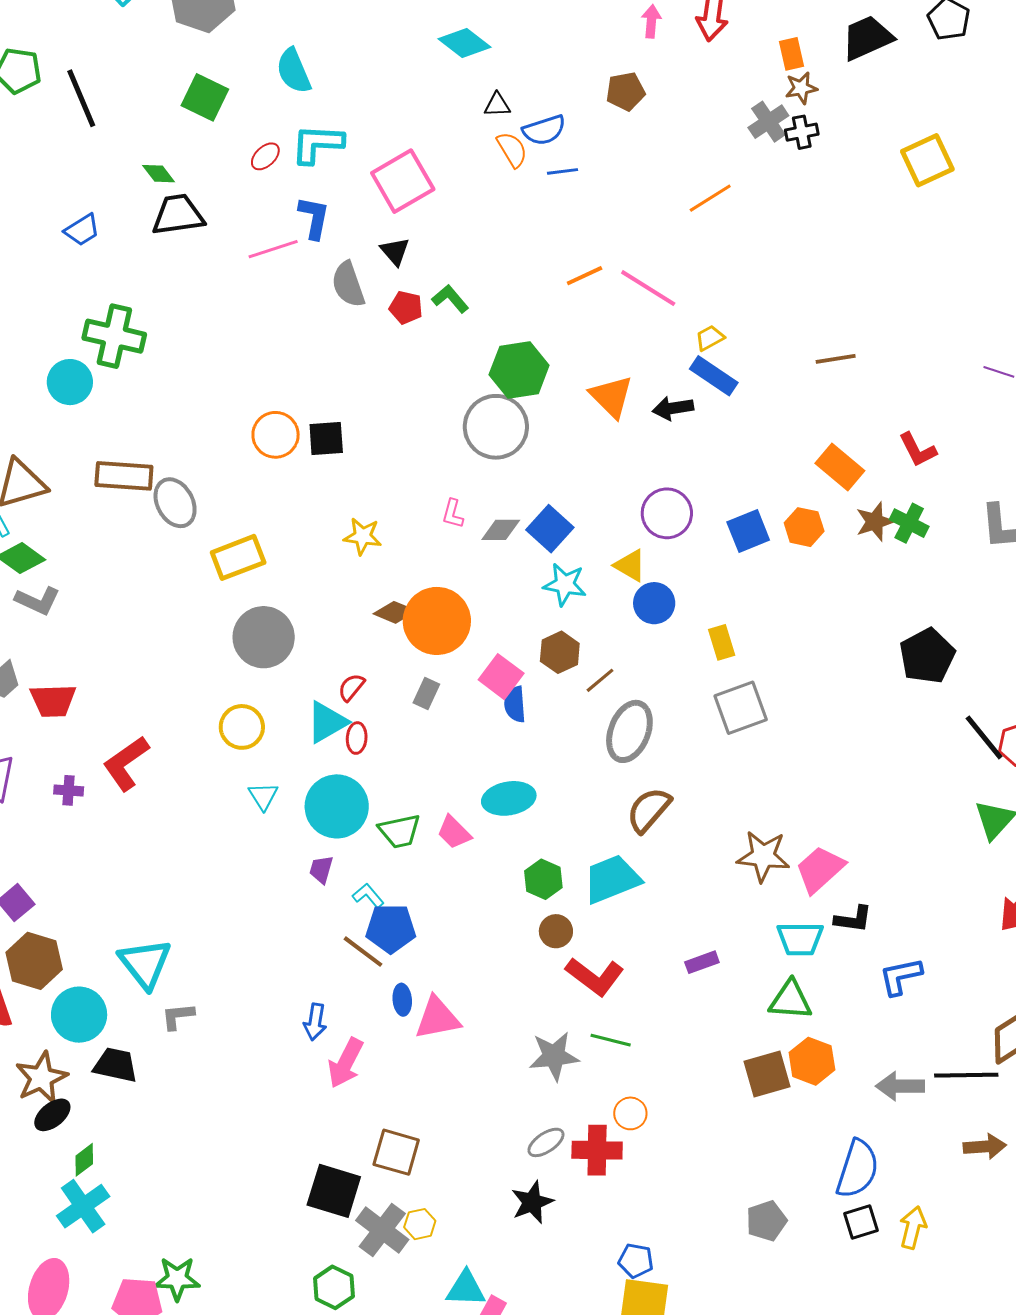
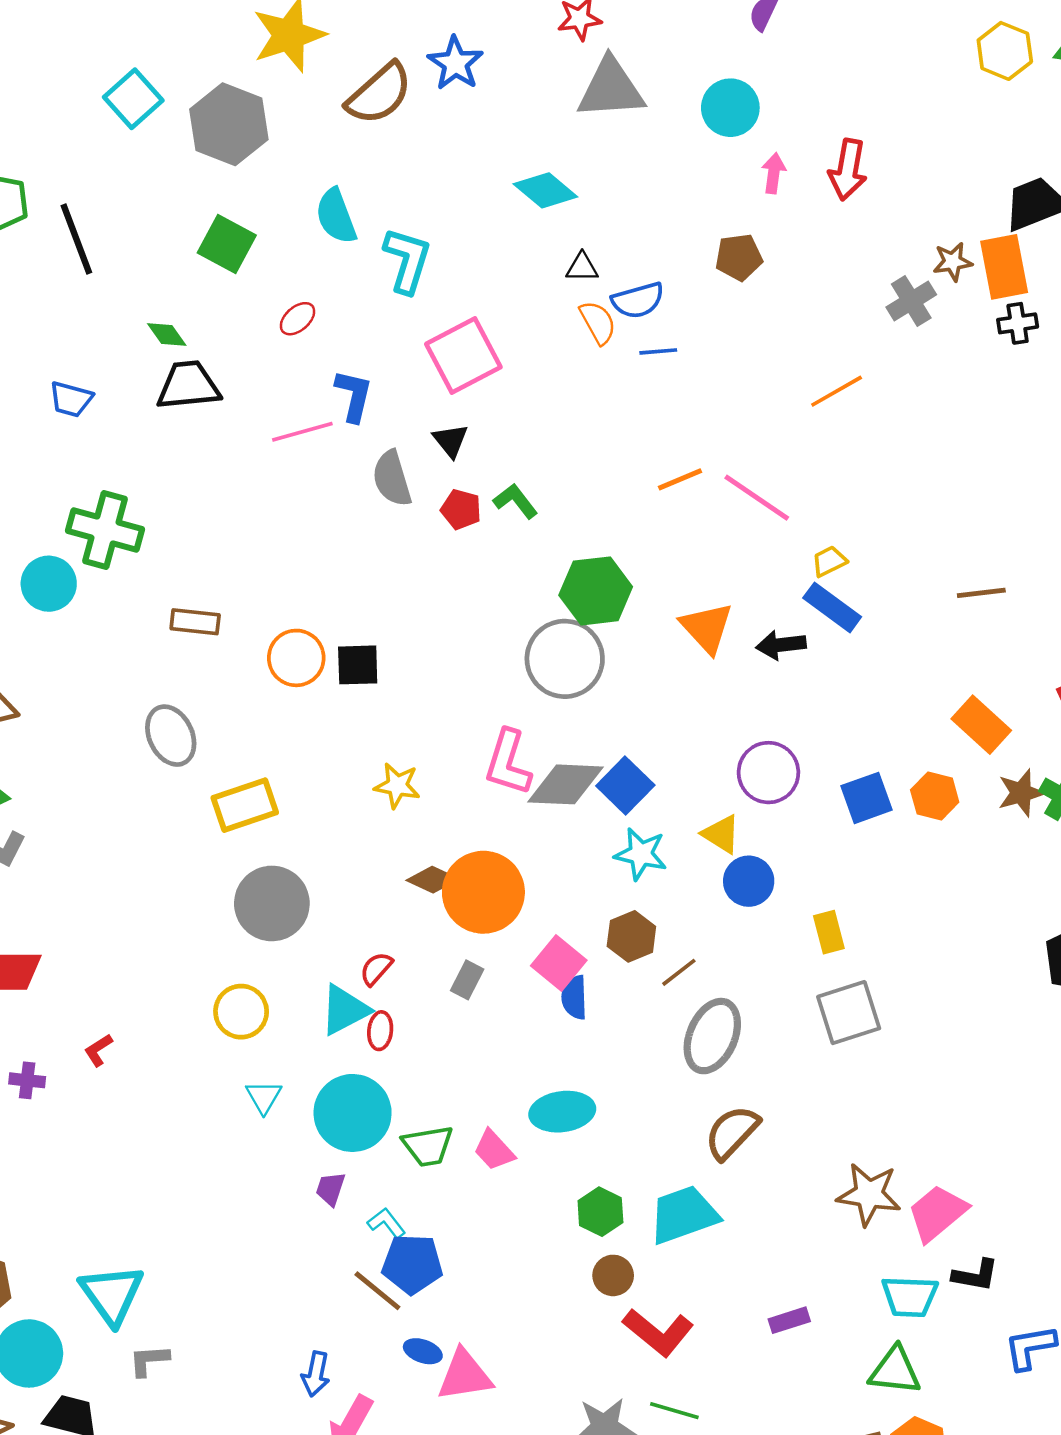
orange rectangle: (792, 54) -> (1004, 267), moved, size x1.6
black cross: (802, 132) -> (1018, 323), moved
cyan L-shape: (317, 144) -> (407, 260), moved, turned 102
blue trapezoid: (82, 230) -> (71, 399), turned 45
brown rectangle: (124, 476) -> (195, 622), moved, size x0.7
pink L-shape: (453, 514) -> (508, 763), size x1.8
gray diamond: (501, 530) -> (566, 784), size x1.6
red L-shape: (126, 763) -> (98, 1050), size x0.5
blue ellipse: (402, 1000) -> (423, 1351), turned -68

